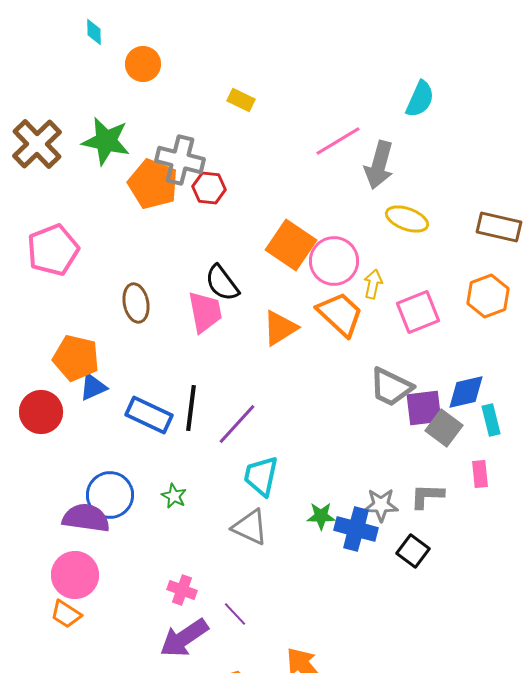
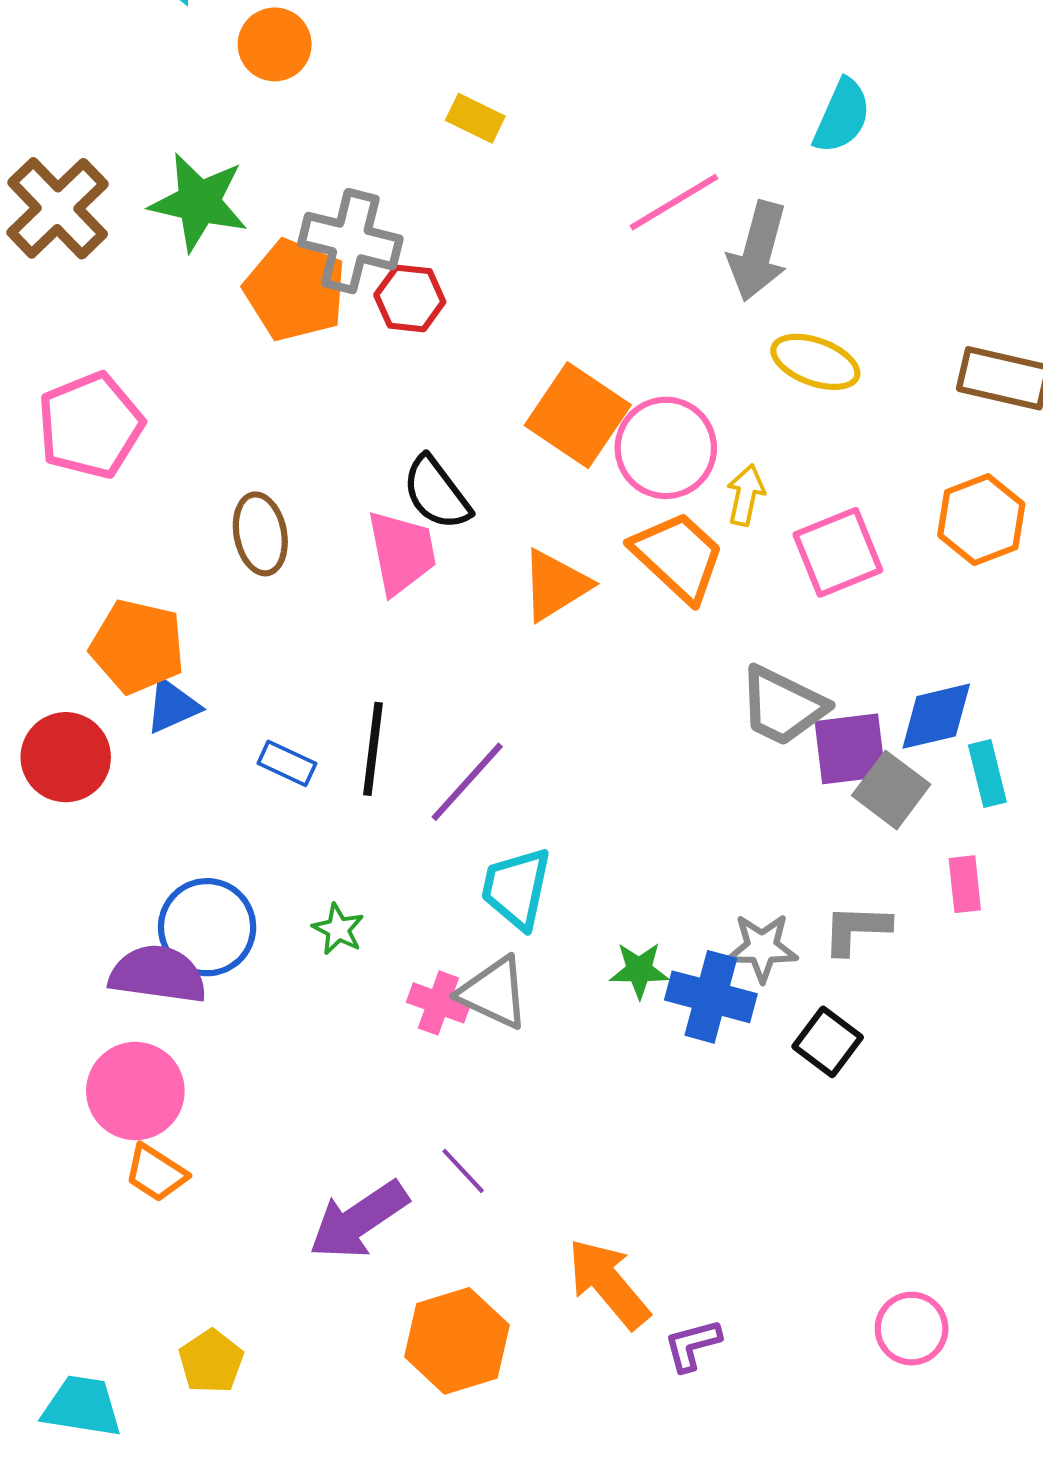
blue rectangle: (149, 415) -> (287, 763), size x0.6
pink cross: (182, 590) -> (438, 1003), moved
orange trapezoid: (66, 614) -> (156, 1173), moved

